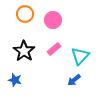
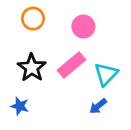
pink circle: (53, 20) -> (83, 27), moved
pink rectangle: (54, 49) -> (71, 65), size x1.5

